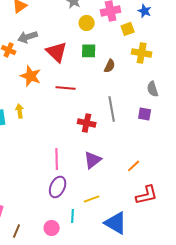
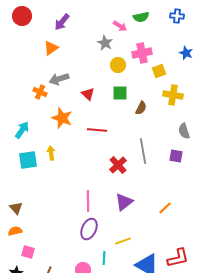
blue star: (145, 11) -> (186, 53), moved
red triangle: (57, 52) -> (88, 94), size x0.6
red cross: (87, 123) -> (118, 165), turned 36
red L-shape: (147, 195) -> (178, 258), moved

